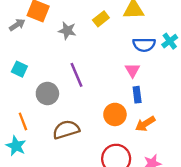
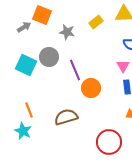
cyan square: (19, 69) -> (26, 65), size x1.5
gray circle: (47, 94) -> (49, 57), moved
orange circle: (115, 114) -> (91, 88), moved

